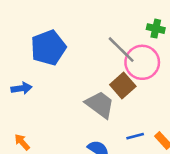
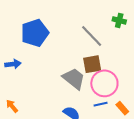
pink circle: (142, 62) -> (104, 83), moved
brown square: (123, 85) -> (92, 64), turned 30

